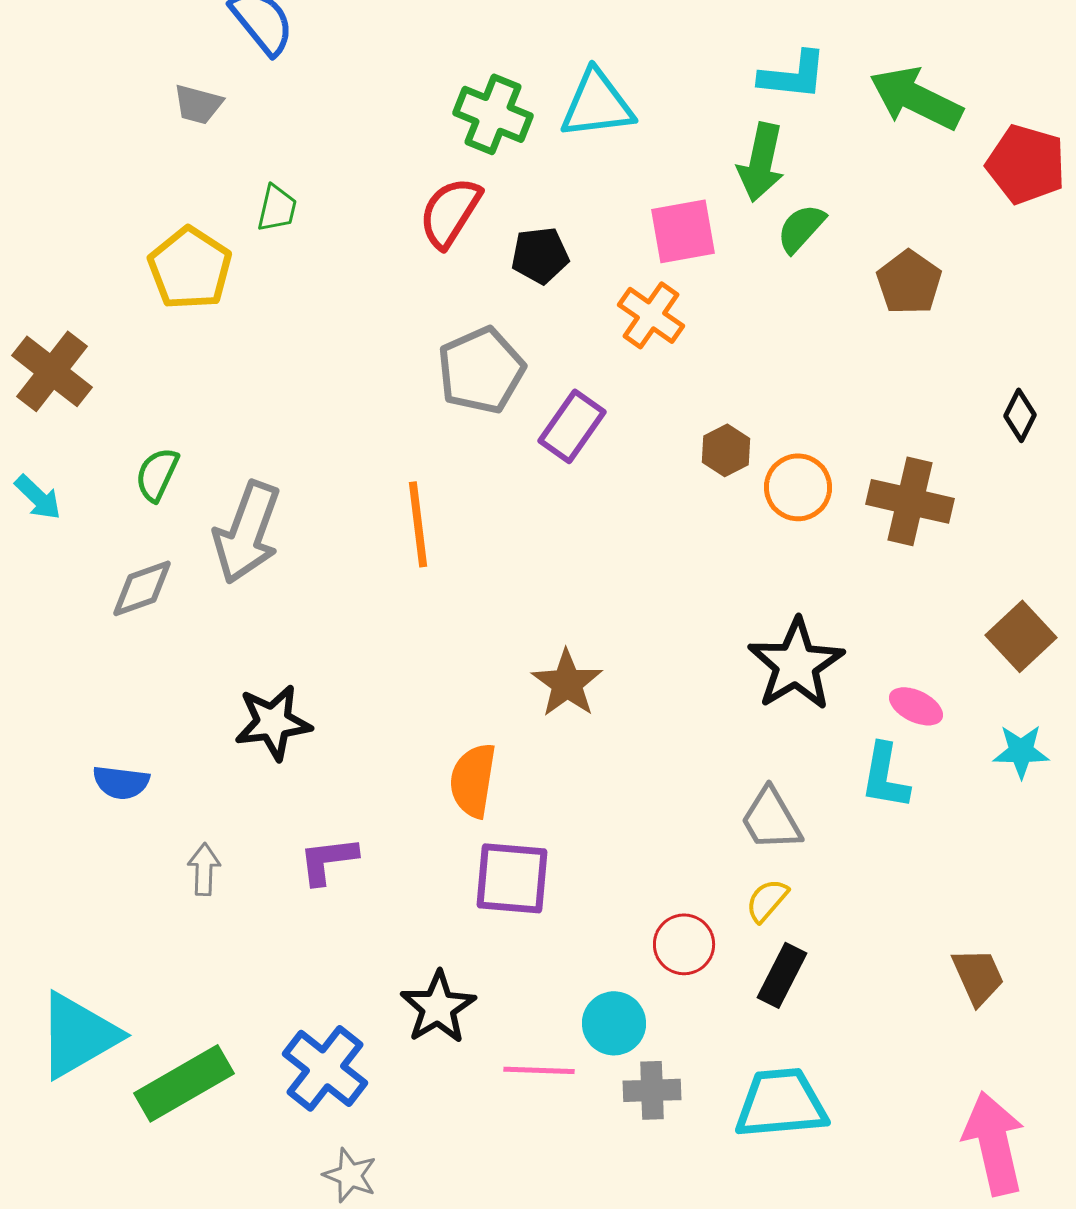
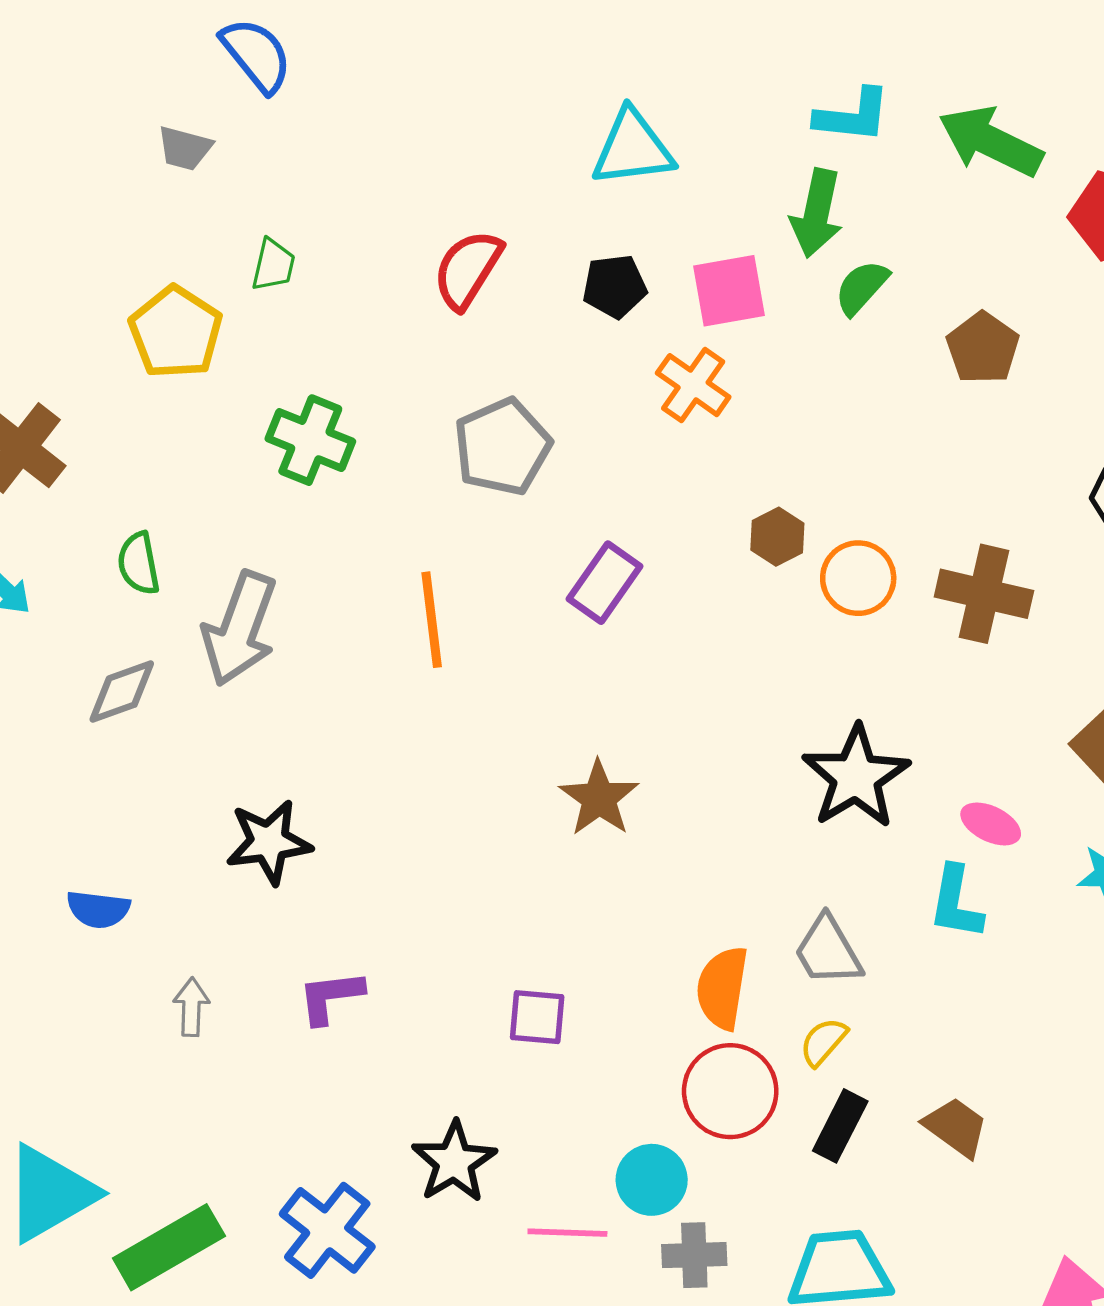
green cross: (493, 114) -> (310, 440), moved
black pentagon: (540, 255) -> (615, 286), moved
purple rectangle: (572, 426) -> (604, 583), moved
green semicircle: (157, 474) -> (139, 564), turned -36
orange semicircle: (473, 780) -> (722, 988), moved
purple square: (512, 878) -> (537, 1017), size x0.7
red circle: (684, 944) -> (730, 1091), size x1.4
brown trapezoid: (978, 976) -> (956, 1127), moved, turned -30

